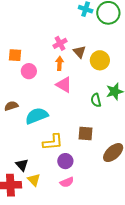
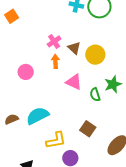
orange square: (15, 55) -> (12, 16), moved, turned -32
pink triangle: (64, 85) -> (74, 82), moved
brown semicircle: (11, 106) -> (12, 119), moved
brown square: (85, 133) -> (88, 129), turned 35

